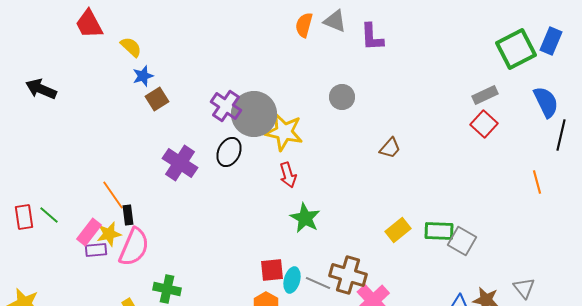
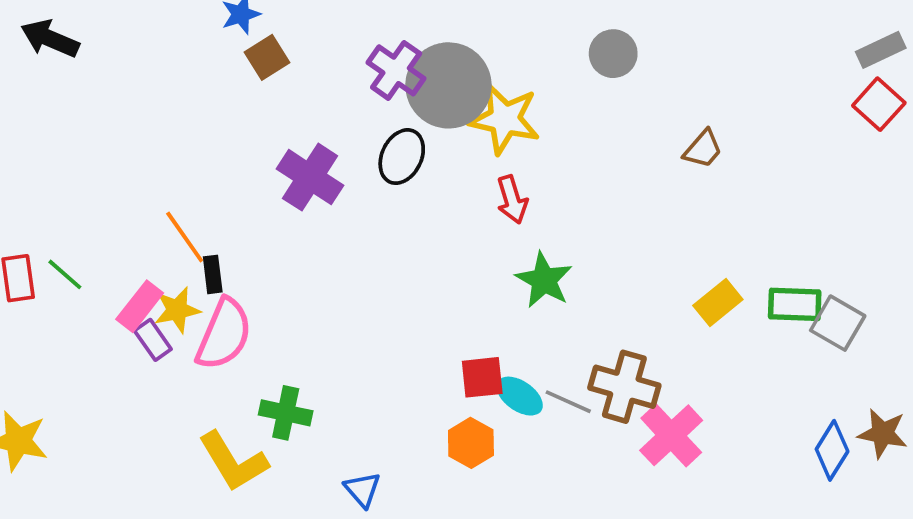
purple rectangle: (96, 250) -> (153, 340), turned 60
cyan ellipse: (292, 280) -> (520, 396), turned -70

